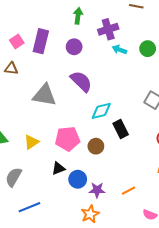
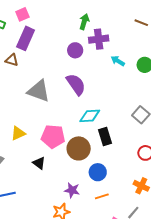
purple cross: (108, 29) -> (99, 39), moved
purple rectangle: (41, 41) -> (26, 38), moved
pink square: (17, 42) -> (22, 14), moved
brown circle: (96, 146) -> (79, 148), size x1.5
black triangle: (58, 168) -> (39, 163), turned 48
blue circle: (78, 179) -> (98, 172), moved

